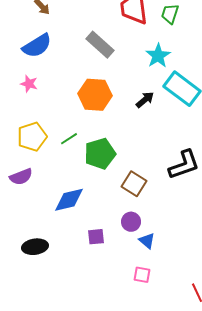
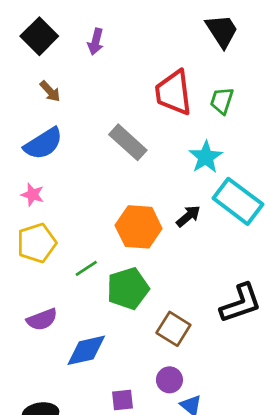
orange hexagon: (95, 95) -> (139, 227), moved
yellow pentagon: (32, 137) -> (37, 243), moved
purple semicircle: (21, 177) -> (42, 319), moved

